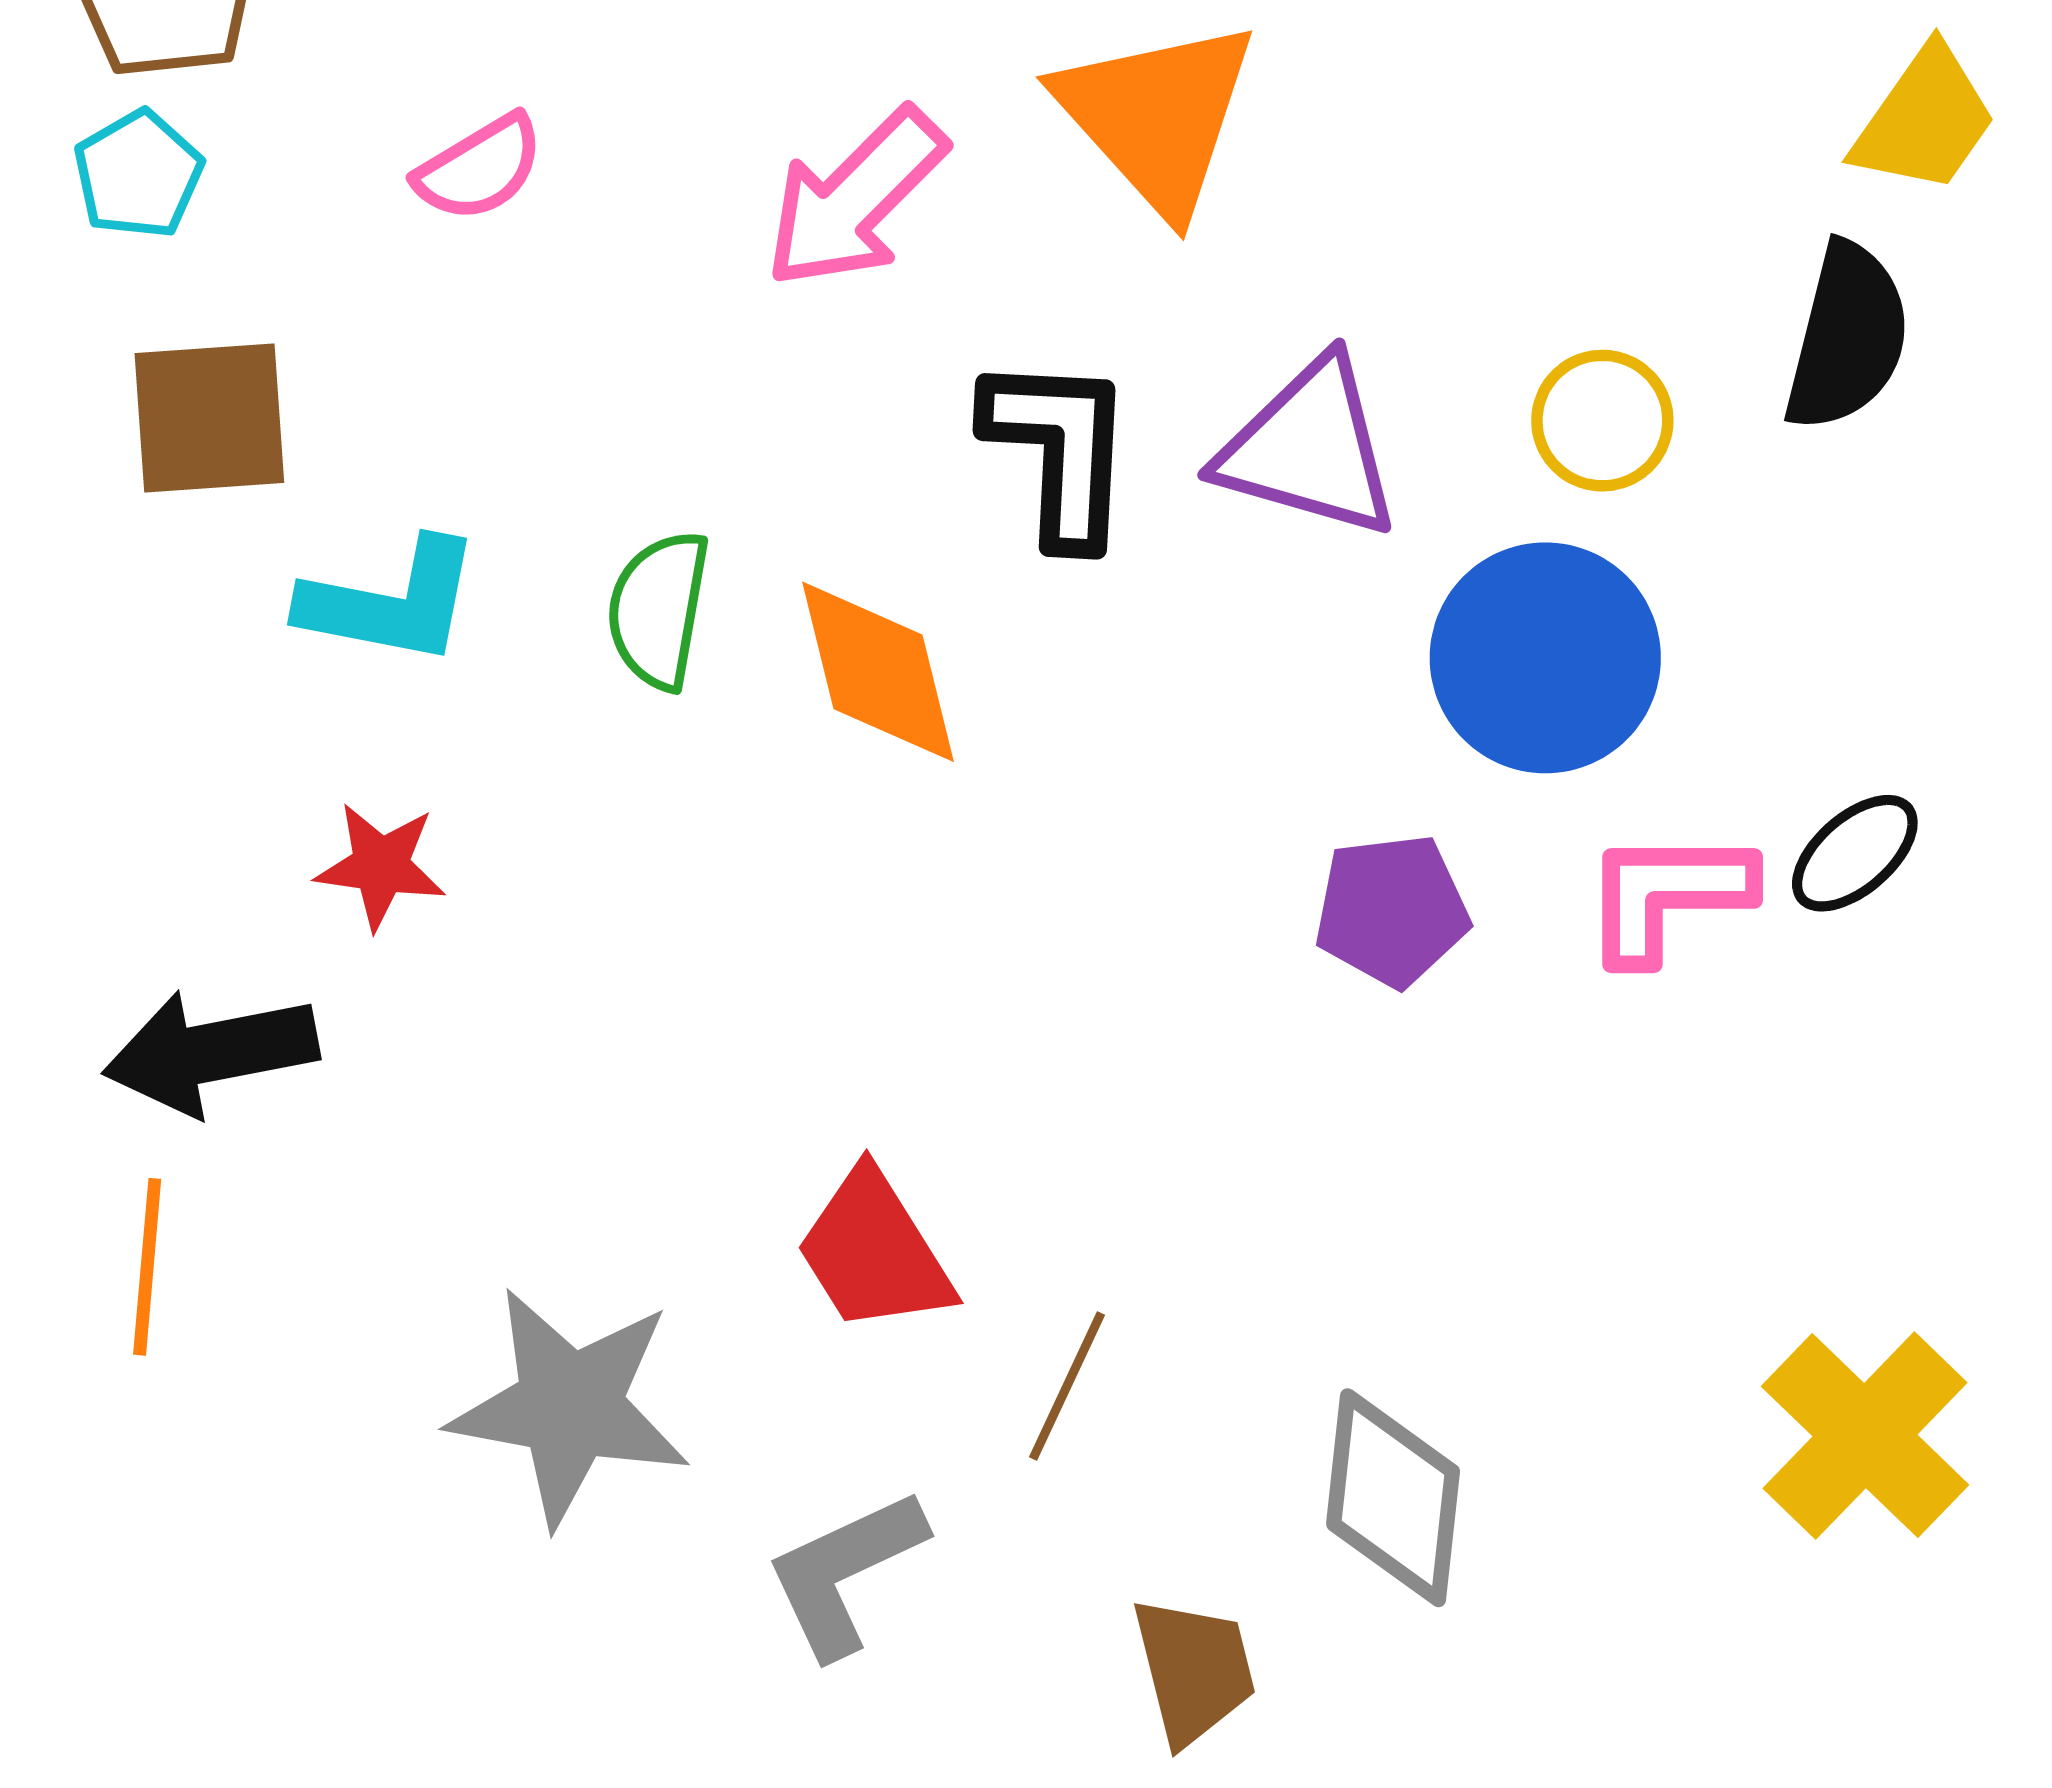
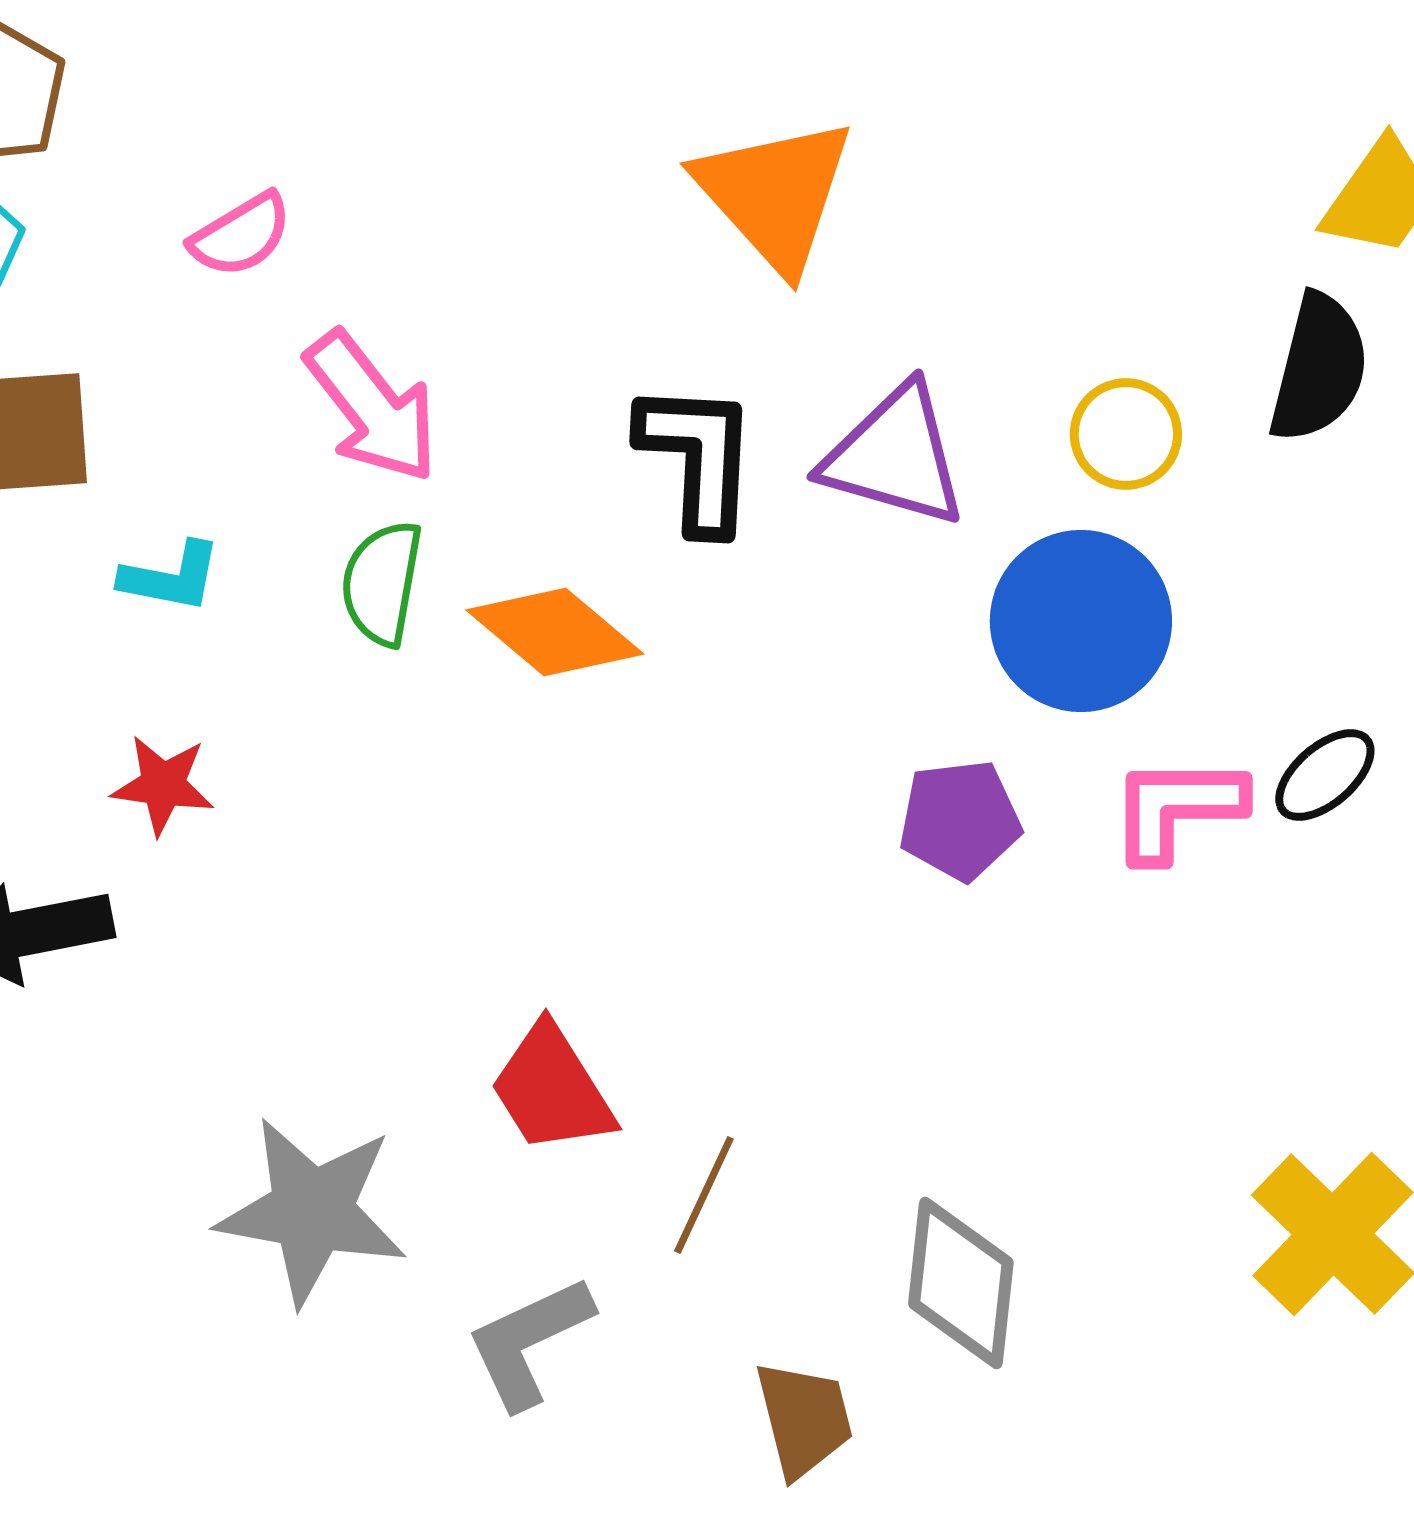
pink arrow: (855, 199) -> (372, 407), moved, turned -83
cyan L-shape: (391, 602) -> (171, 577), size x0.7
orange diamond: (878, 672) -> (555, 632), turned -36

